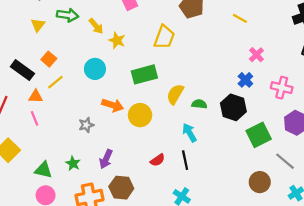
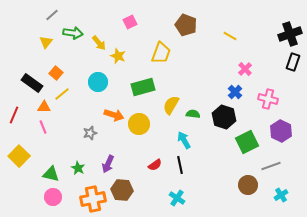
gray line: (285, 161) -> (271, 166), turned -60

